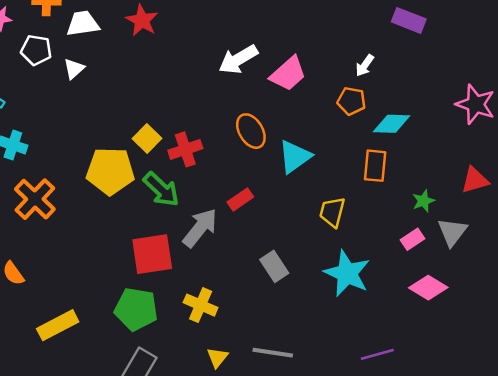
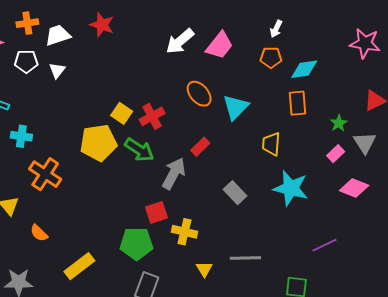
red square: (152, 254) -> (156, 212), moved, size x0.7

